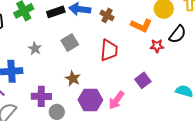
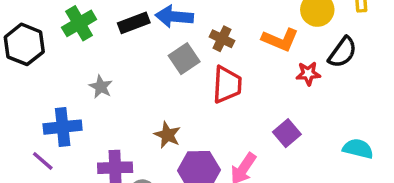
brown cross: (107, 15) -> (222, 39), moved
gray square: (70, 43) -> (184, 59), moved

